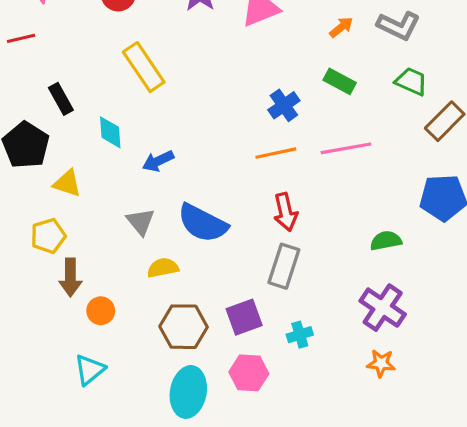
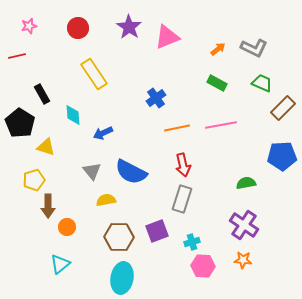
blue cross: (284, 105) -> (156, 98), moved
pink hexagon: (249, 373) -> (203, 266), moved

